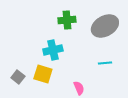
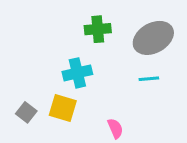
cyan line: (105, 63) -> (149, 79), moved

